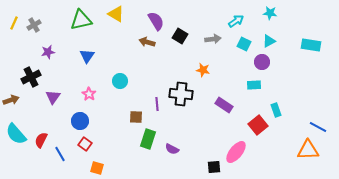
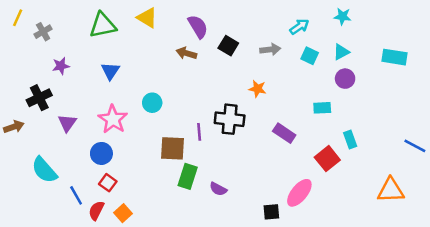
yellow line: (14, 23) -> (18, 18), moved
purple circle: (262, 62) -> (345, 79), moved
pink star: (89, 94) -> (113, 119), size x1.6
brown square: (136, 117) -> (172, 148), size x1.5
blue line: (318, 127) -> (415, 146), moved
cyan semicircle: (16, 134) -> (44, 170), moved
red semicircle: (41, 140) -> (96, 211), moved
orange square: (97, 168) -> (123, 213), turned 32

